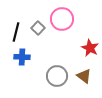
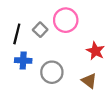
gray circle: (57, 76) -> (52, 72), moved

